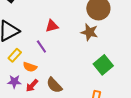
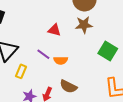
red triangle: (52, 26) -> (54, 30), moved, turned 48
orange semicircle: (30, 67) -> (61, 60), moved

